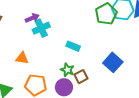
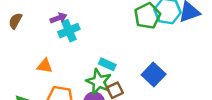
cyan rectangle: (73, 46) -> (107, 64), moved
green star: (67, 70) -> (99, 82), size x1.5

